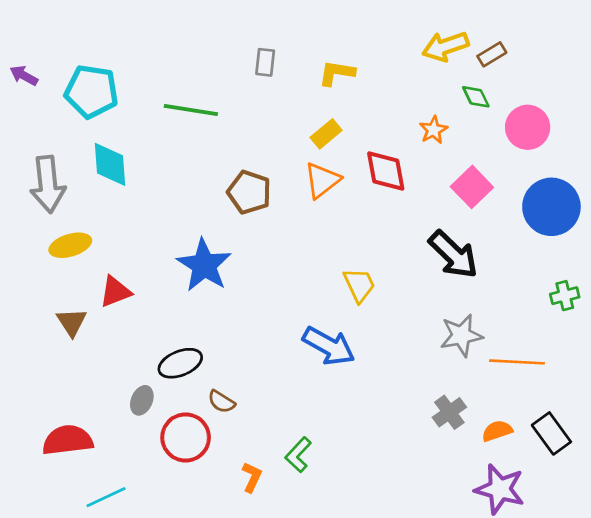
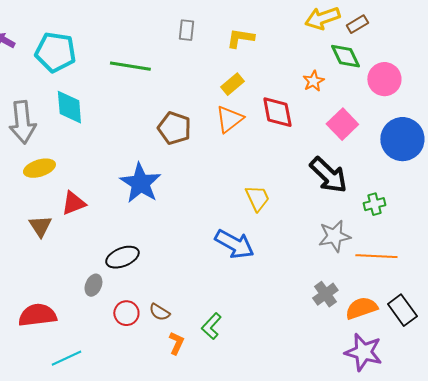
green diamond: (476, 97) -> (345, 56), size x1.4
green cross: (565, 296) -> (374, 204), moved
brown semicircle: (221, 402) -> (159, 312), moved
orange semicircle: (497, 431) -> (361, 308), size x1.4
red circle: (186, 437) -> (126, 313), size x0.7

